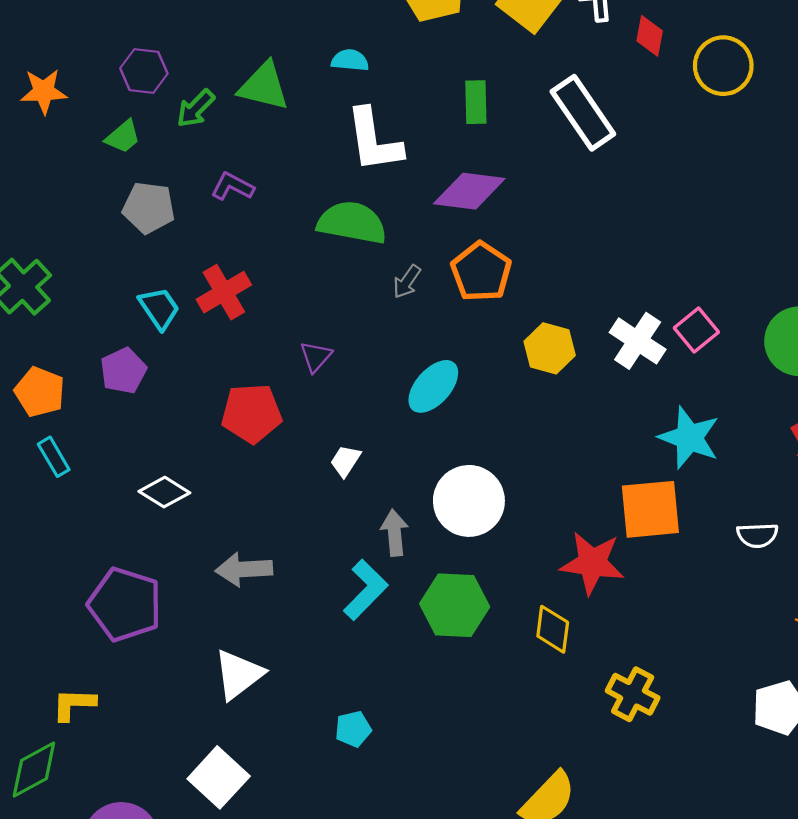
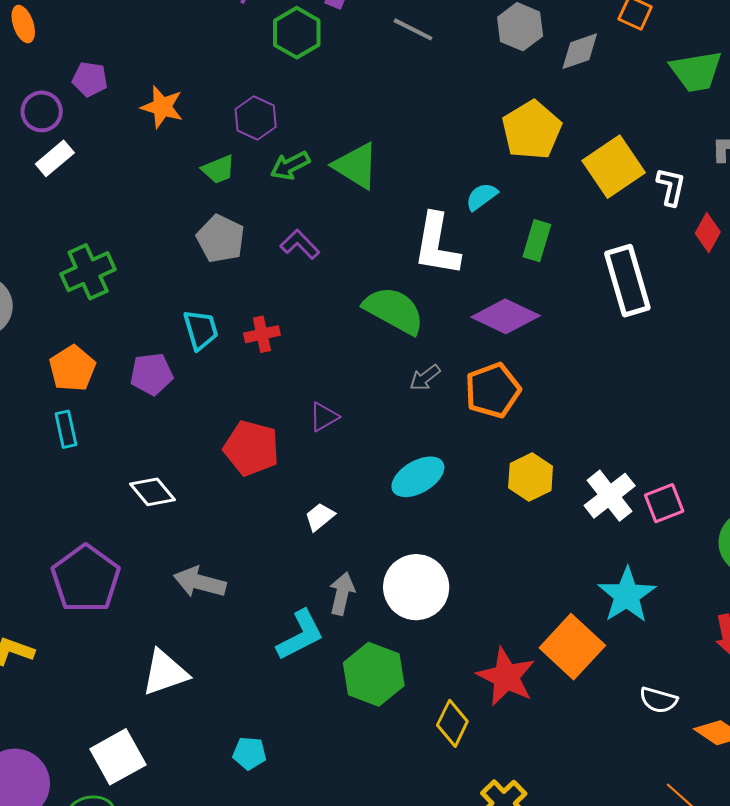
cyan semicircle: (350, 60) -> (482, 197), moved, turned -60
red cross: (224, 292) -> (262, 334), size x0.7
orange square: (650, 509) -> (572, 647), turned 30

